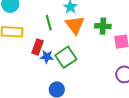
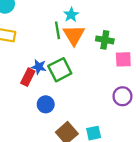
green line: (49, 23) -> (57, 30), moved
red rectangle: (37, 47) -> (28, 77), moved

